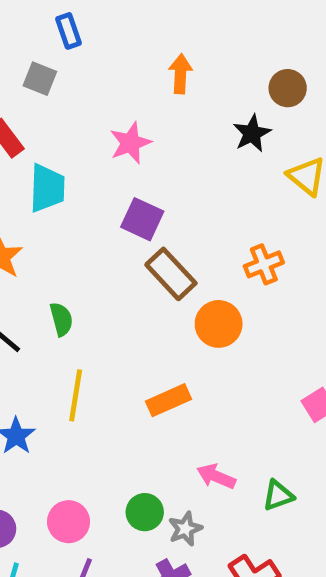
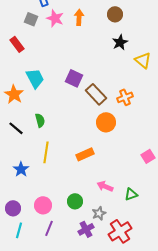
orange arrow: (180, 74) -> (79, 17), moved
brown circle: (288, 88) -> (115, 14), moved
pink star: (130, 143) -> (55, 18), moved, turned -30
cyan trapezoid: (47, 188) -> (35, 78), moved, turned -30
brown rectangle: (171, 274) -> (96, 94), moved
gray star: (185, 529) -> (99, 213), moved

